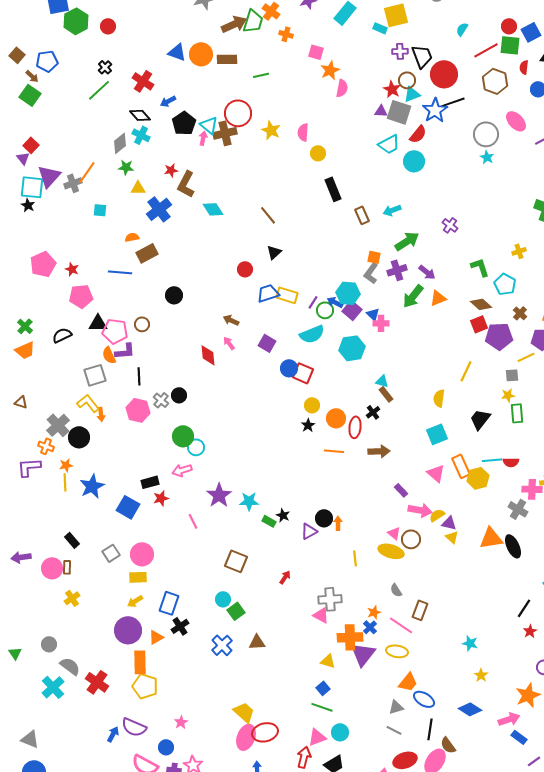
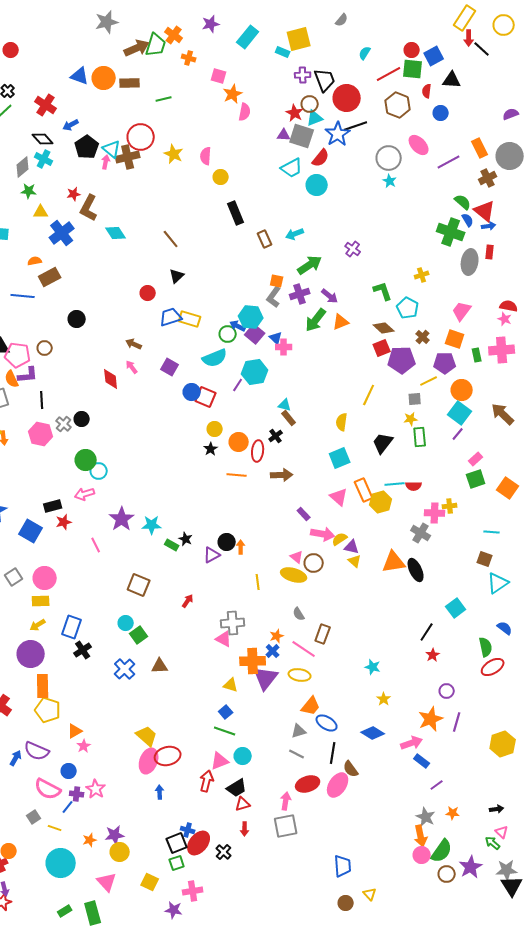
purple line: (313, 302) -> (238, 385), moved
orange triangle: (156, 637) -> (75, 731), moved

